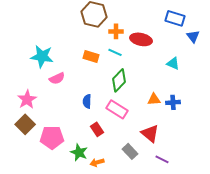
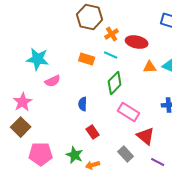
orange cross: (116, 31) -> (112, 34), turned -32
orange triangle: (154, 99) -> (150, 67), moved
pink rectangle: (117, 109) -> (129, 112), moved
pink pentagon: (52, 137) -> (41, 154), moved

